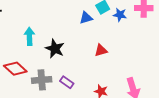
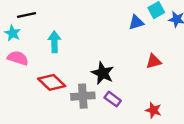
cyan arrow: (29, 36) -> (54, 42), moved
black star: (55, 49) -> (103, 73), moved

